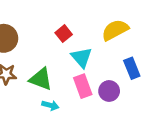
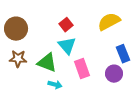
cyan triangle: (82, 57) -> (67, 46), moved
purple circle: (109, 91) -> (114, 74), moved

